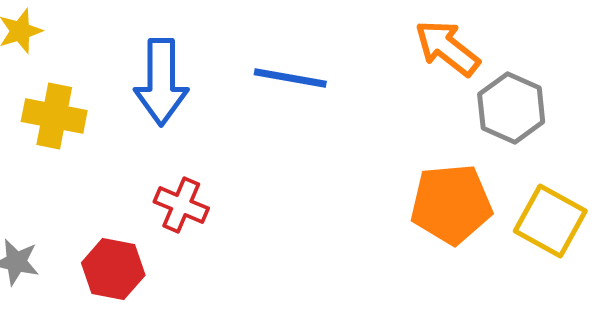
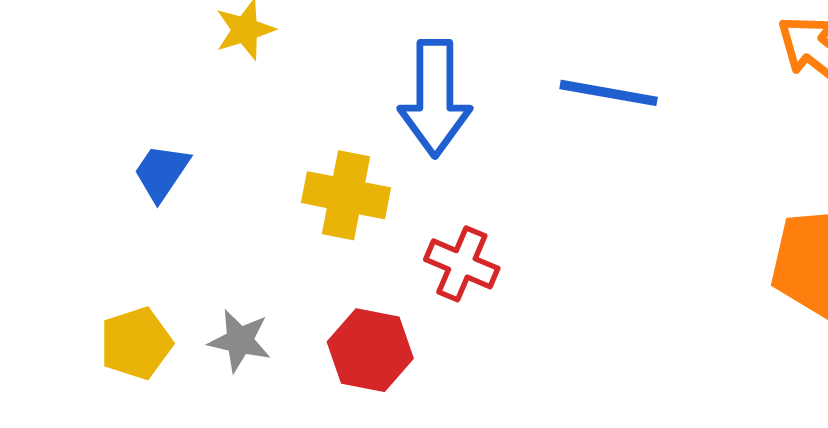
yellow cross: (54, 116) -> (346, 195), moved

